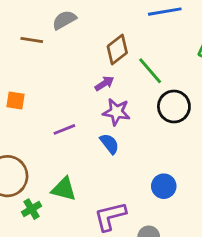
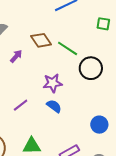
brown diamond: (117, 50) -> (41, 40), turned -70
purple arrow: (104, 83) -> (16, 56), moved

